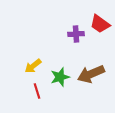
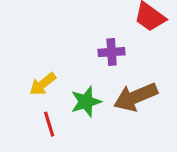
purple cross: (76, 34) -> (112, 52), moved

